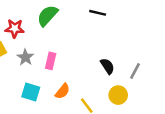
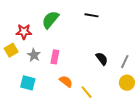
orange semicircle: (62, 91) -> (66, 81), turned -88
cyan square: (31, 92) -> (28, 83), moved
yellow circle: (118, 95) -> (127, 83), moved

